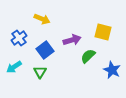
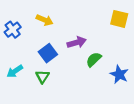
yellow square: (103, 32) -> (119, 19), moved
blue cross: (19, 38) -> (13, 30), moved

